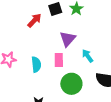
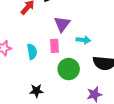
cyan arrow: (88, 56) -> (83, 40), turned 136

